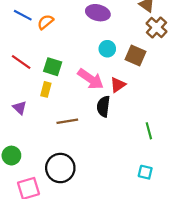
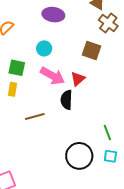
cyan circle: (107, 49) -> (44, 48), moved
green line: (149, 131) -> (107, 132), moved
black circle: (60, 168) -> (79, 156), moved

